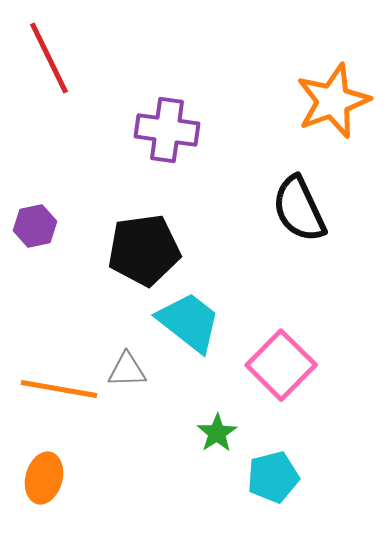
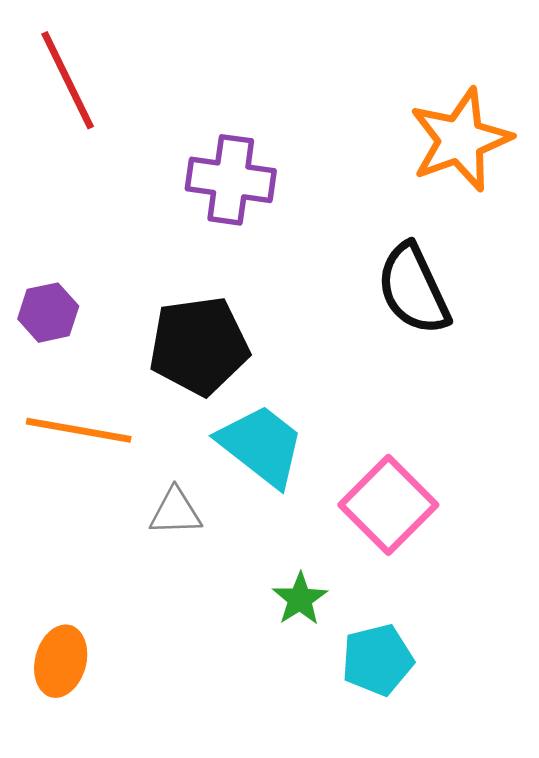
orange line: (59, 389) -> (79, 430), moved

